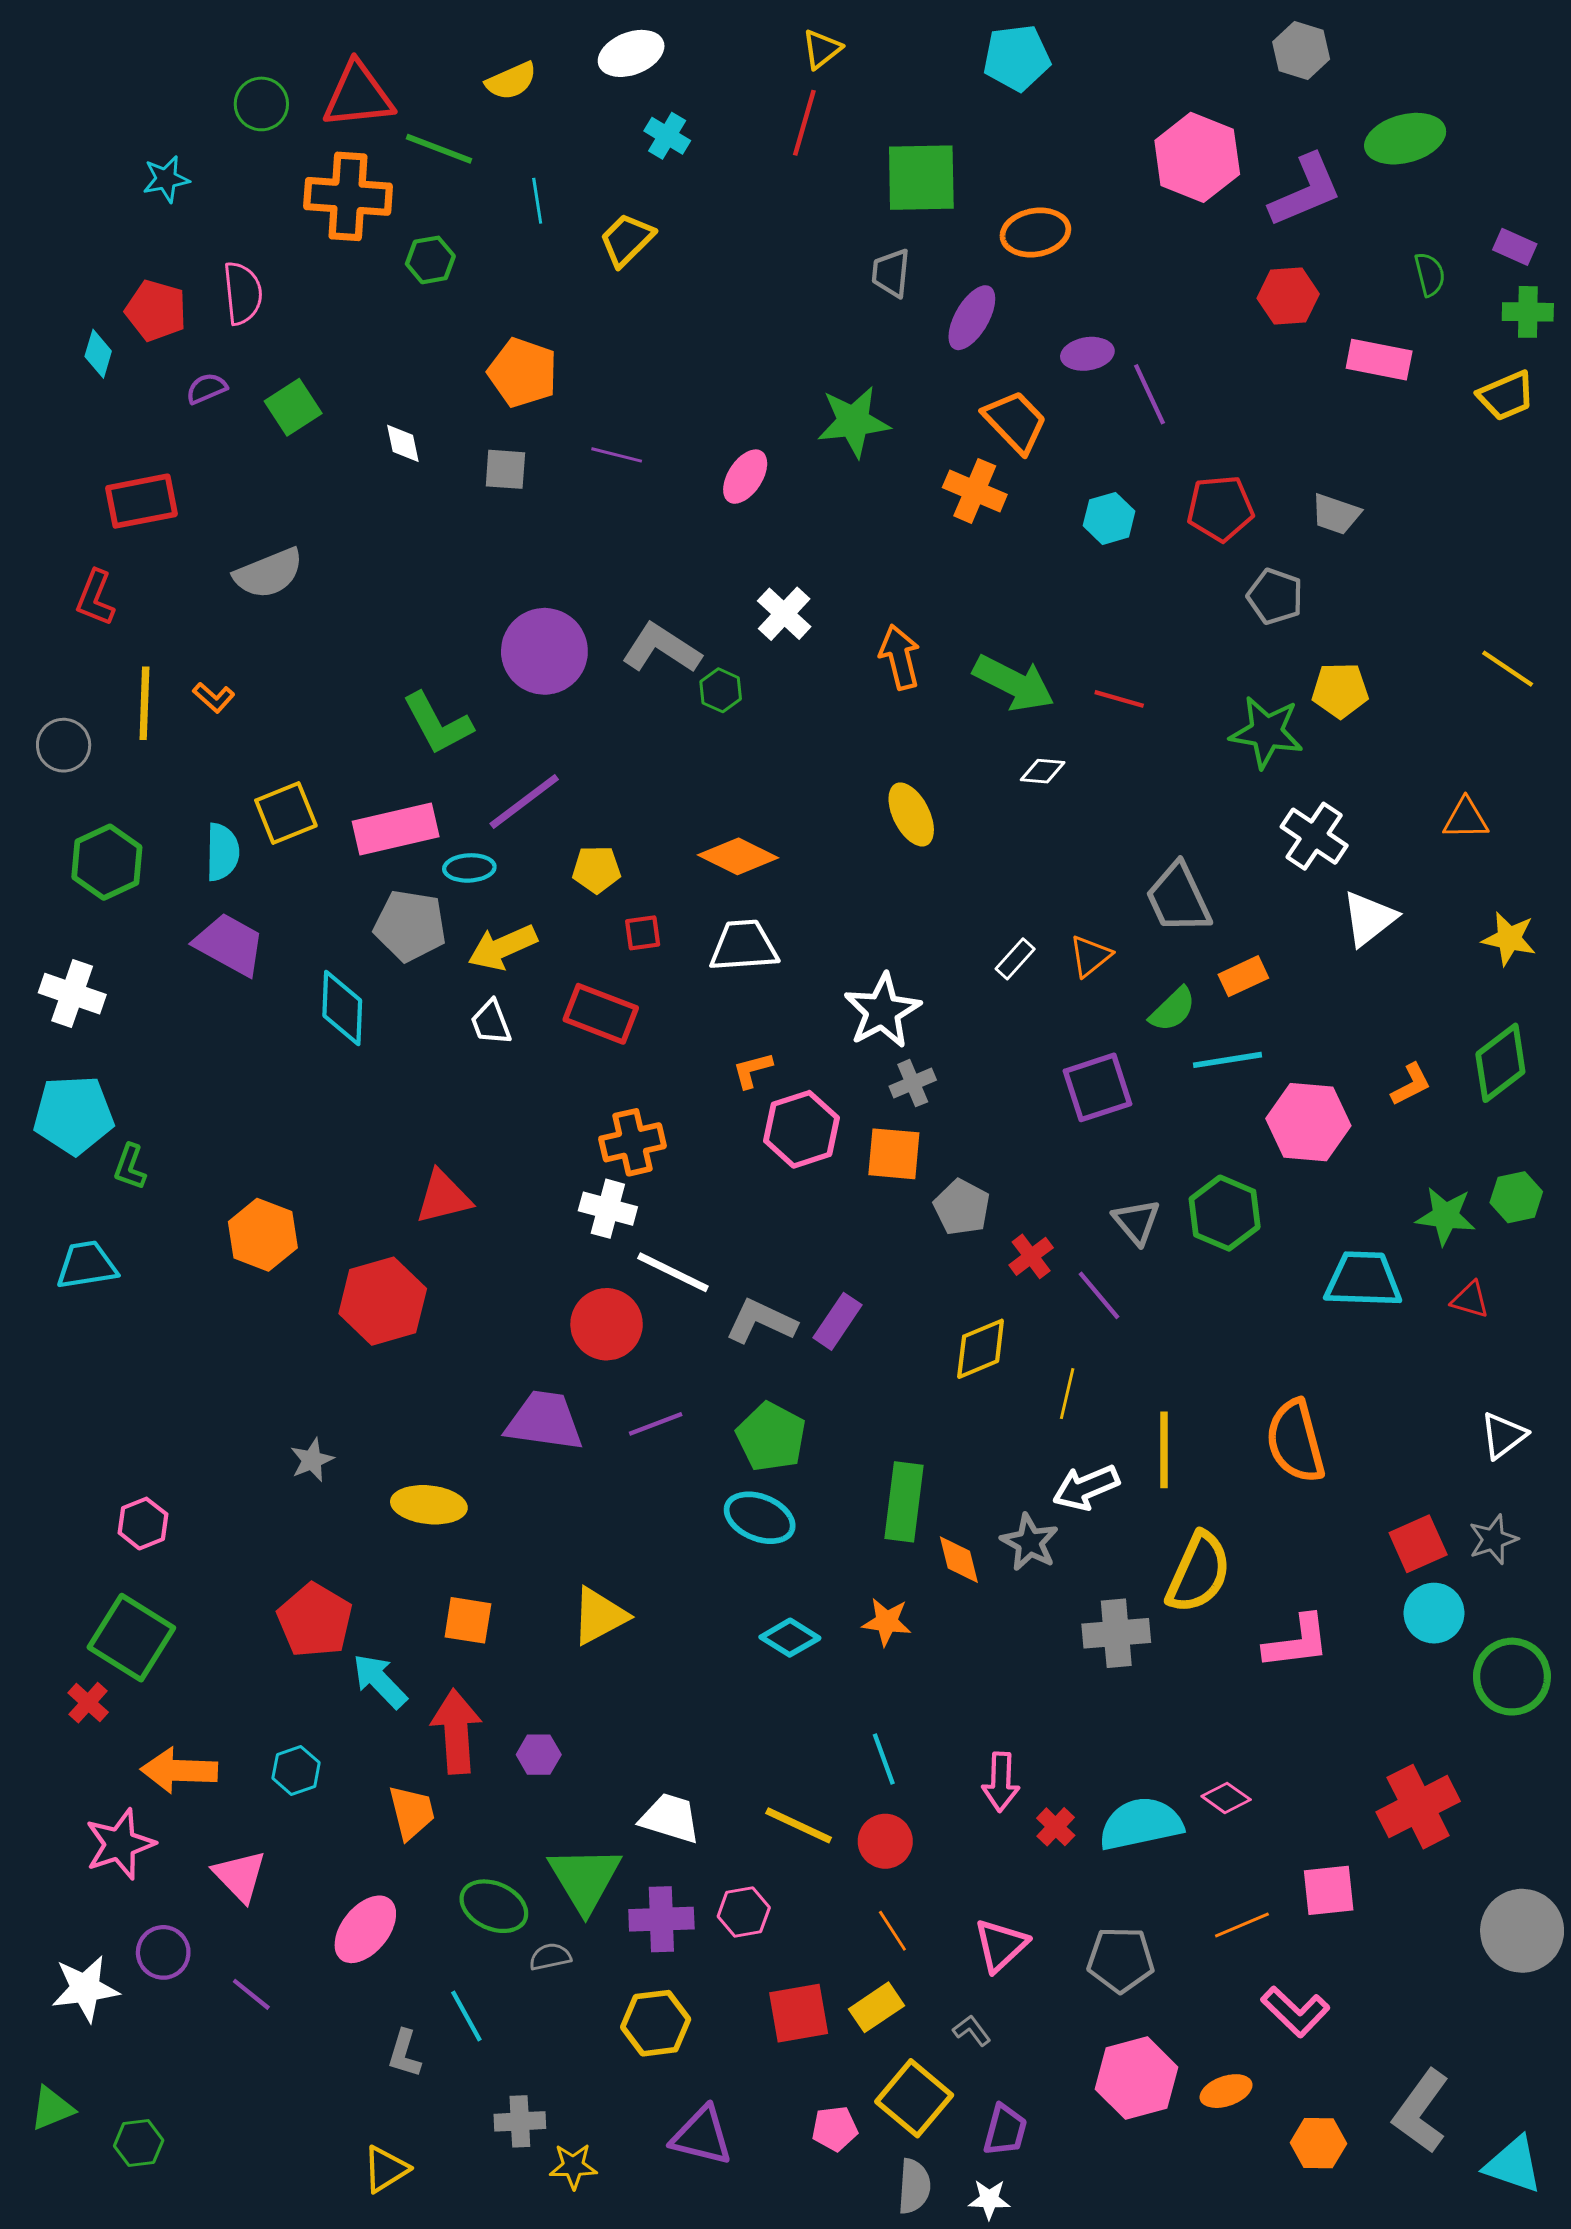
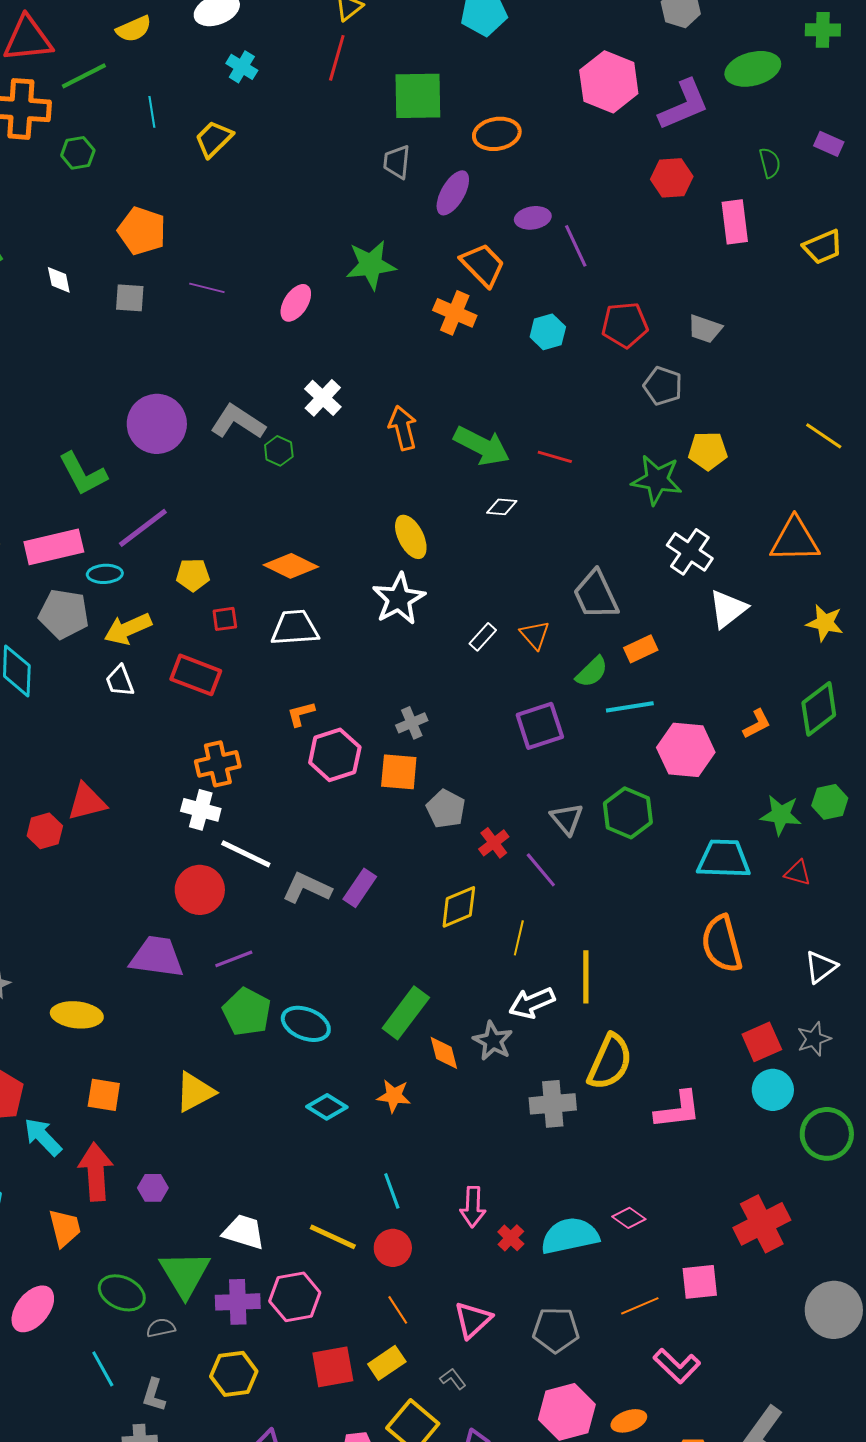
green line: (439, 149) -> (84, 76), turned -48
green cross: (1528, 312) -> (823, 30), moved
pink rectangle: (1379, 360) -> (735, 222), turned 72
orange triangle: (1466, 819) -> (795, 540), size x1.6
orange triangle: (1090, 956) -> (535, 635), turned -32
white star: (882, 1011) -> (399, 599), moved
red hexagon: (383, 1301) -> (45, 831), moved, size x0.6
green pentagon: (771, 1437) -> (247, 1012), moved
orange semicircle: (1295, 1441) -> (722, 944), moved
green rectangle: (904, 1502) -> (406, 1013), turned 30
pink hexagon: (744, 1912) -> (295, 1297), size x1.4
gray L-shape: (404, 2054) -> (154, 1395), moved

